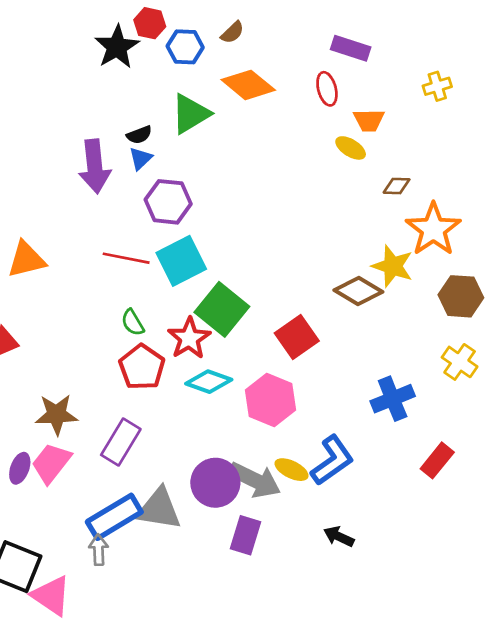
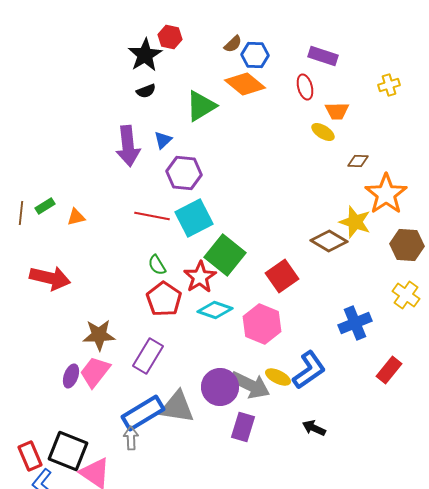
blue hexagon: (185, 47) -> (255, 55), moved
black semicircle: (139, 135) -> (146, 91), moved
orange triangle: (26, 260) -> (76, 217), size x0.6

